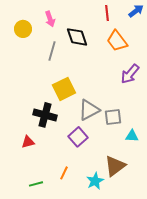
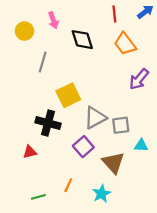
gray line: (52, 51) -> (43, 62), moved
brown triangle: (115, 166) -> (113, 163), moved, turned -35

